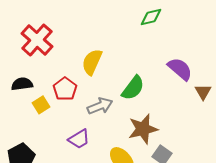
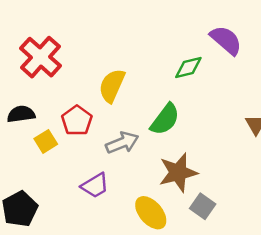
green diamond: (151, 17) -> (188, 67), moved
purple semicircle: (180, 69) -> (226, 40), moved

